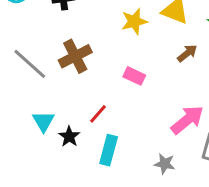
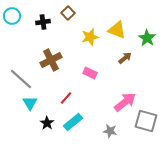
gray line: (30, 64) -> (21, 79), moved
black star: (69, 136) -> (47, 123), moved
cyan rectangle: (109, 150) -> (73, 122), turned 36

